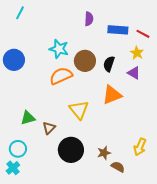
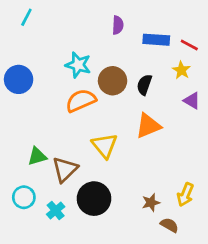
purple triangle: (134, 73) -> (192, 101), moved
brown triangle: (49, 128) -> (65, 169), size x1.5
brown star: (104, 153) -> (151, 203), moved
brown semicircle: (118, 167) -> (169, 225), moved
cyan cross: (13, 168) -> (56, 210), moved

